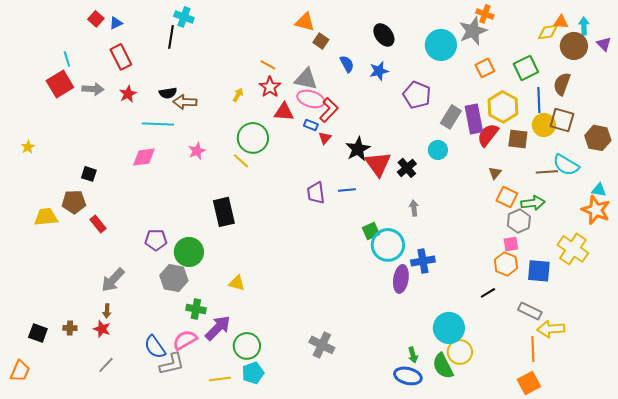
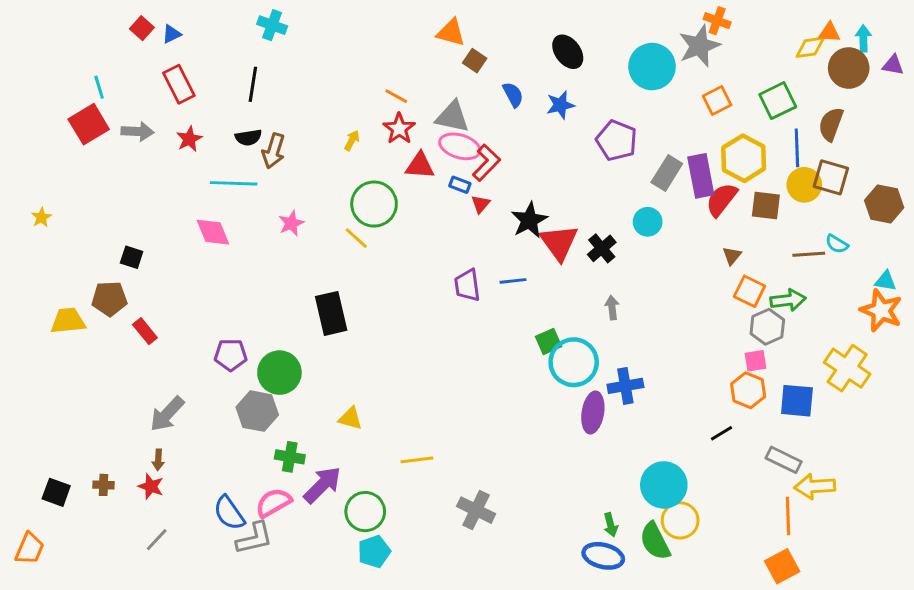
black line: (171, 37) -> (253, 84), moved
purple triangle: (604, 44) -> (893, 65), turned -35
brown arrow: (185, 102) -> (274, 151), turned -75
pink diamond: (144, 157) -> (213, 232), turned 75
cyan semicircle: (566, 165) -> (837, 244), size x0.6
yellow line: (220, 379) -> (417, 460), moved

